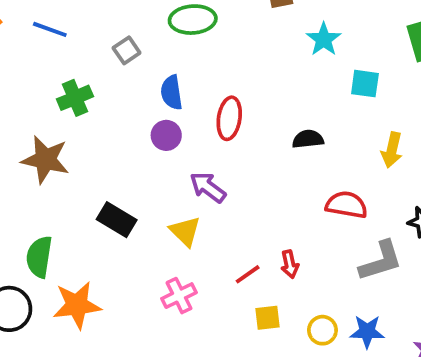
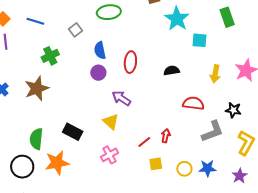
cyan star: (324, 39) -> (177, 19), size x1.4
brown star: (45, 160) -> (37, 89), turned -30
black rectangle: (117, 220) -> (73, 132), moved
red arrow: (290, 264) -> (166, 136), turned -152

